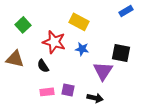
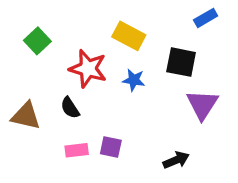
black square: (121, 53) -> (181, 62), moved
brown triangle: (15, 59) -> (26, 116), moved
purple triangle: (103, 71) -> (202, 105), moved
black arrow: (95, 98) -> (176, 160), moved, turned -35

